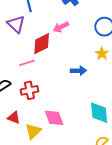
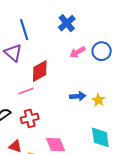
pink arrow: (61, 27) -> (77, 52), moved
yellow star: (102, 54) -> (98, 100), moved

